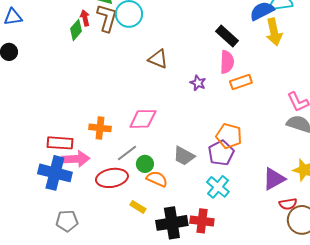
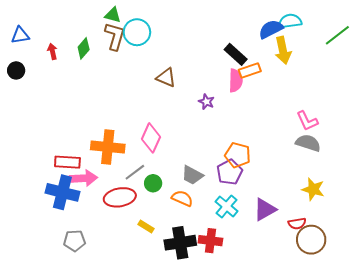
red arrow: (85, 18) -> (52, 51), moved
orange rectangle: (241, 82) -> (250, 70), moved
pink diamond: (143, 119) -> (151, 138), turned -64
orange cross: (100, 128) -> (108, 147), size x1.5
orange semicircle: (157, 179) -> (182, 198), moved
purple triangle: (274, 179) -> (265, 209), moved

